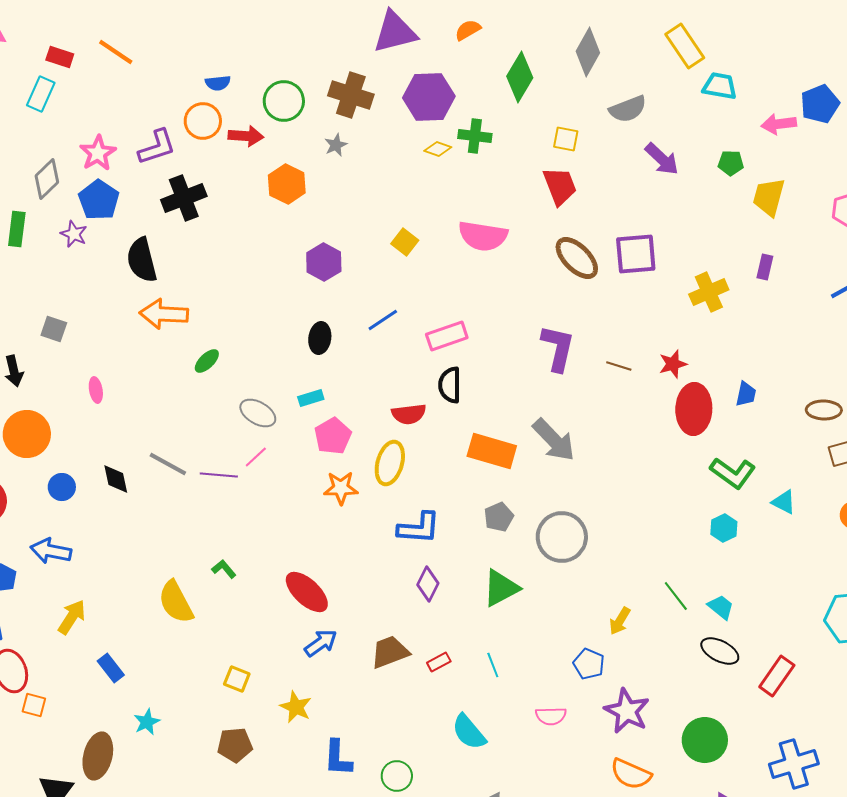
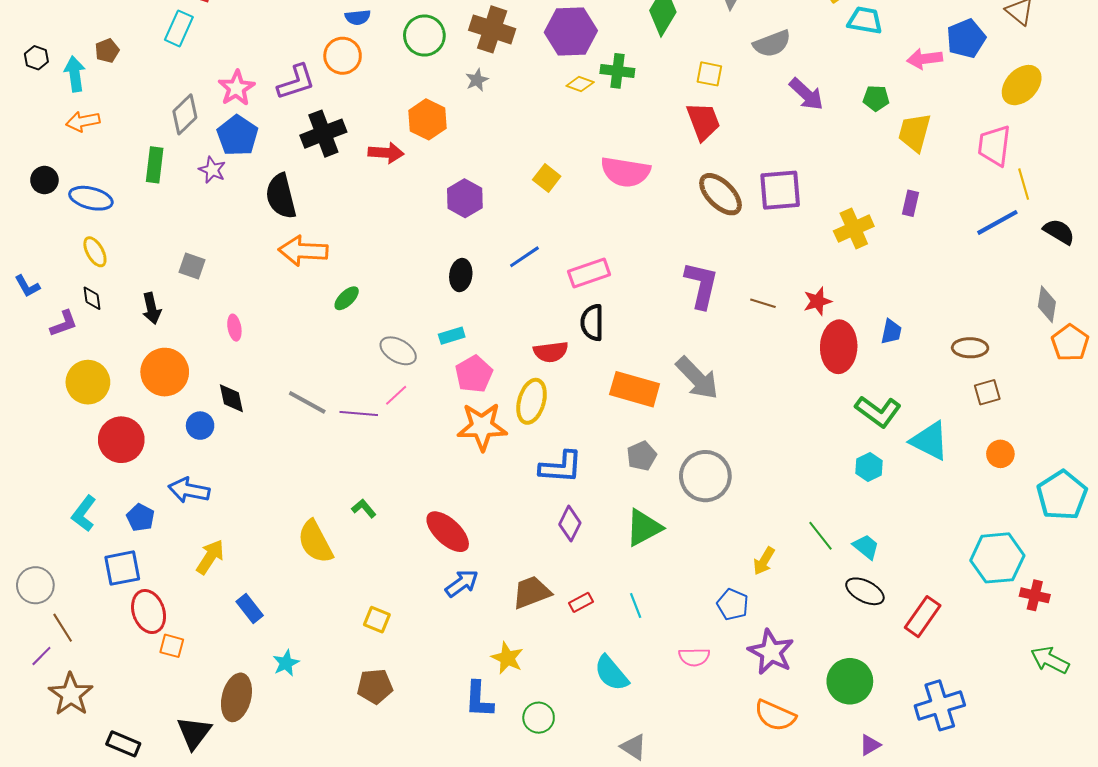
red arrow: (246, 136) -> (386, 153), moved
black diamond: (116, 479) -> (231, 398), moved
orange star: (341, 488) -> (482, 427), size x1.4
cyan triangle: (784, 502) -> (930, 441), size x1.6
yellow star: (296, 707) -> (507, 658), moved

